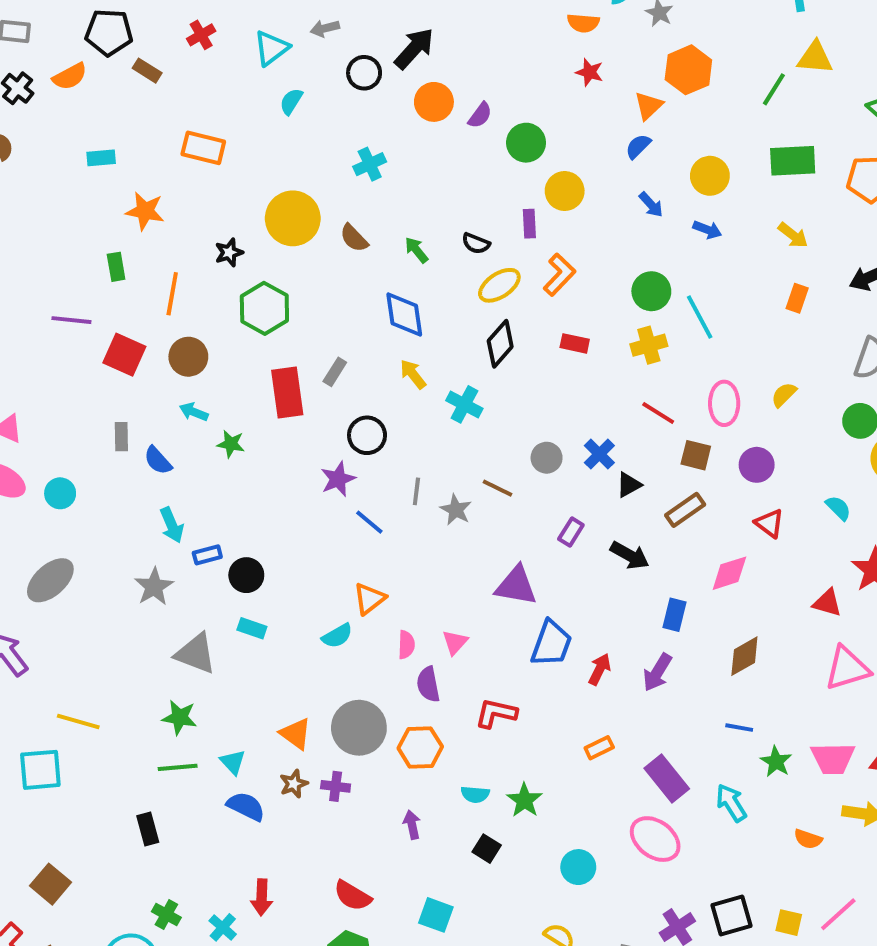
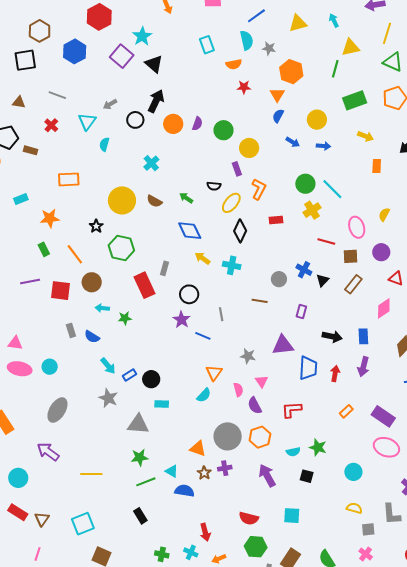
orange line: (172, 294) -> (75, 254), turned -30
gray star: (456, 510) -> (248, 356), moved
black arrow: (630, 555) -> (332, 337), moved
cyan square: (40, 770) -> (83, 524), moved
purple arrow: (412, 825) -> (267, 475), size x1.6

